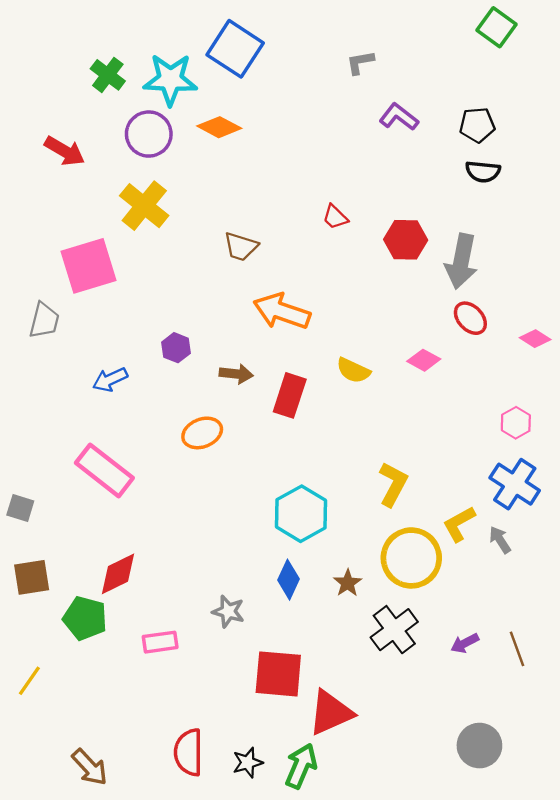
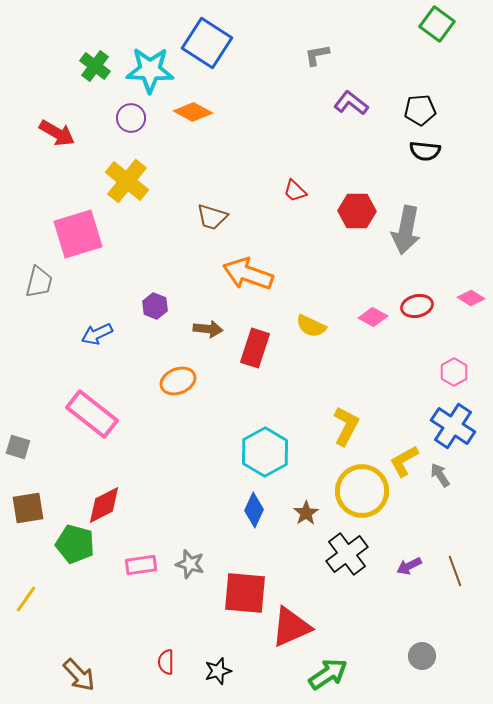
purple circle: (149, 134) -> (131, 118), size x0.7
red ellipse: (470, 318) -> (417, 306), moved, turned -60
gray star: (228, 611) -> (190, 564), moved
gray circle: (479, 746) -> (422, 656), size x0.7
red semicircle: (189, 752) -> (166, 662), size x0.6
green arrow: (301, 766) -> (328, 674), moved, turned 33

